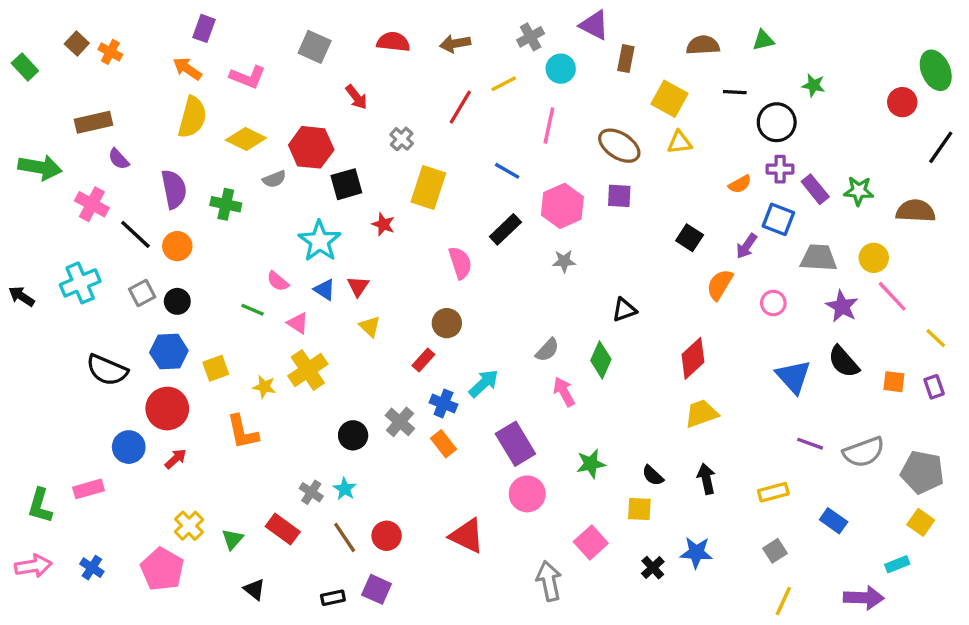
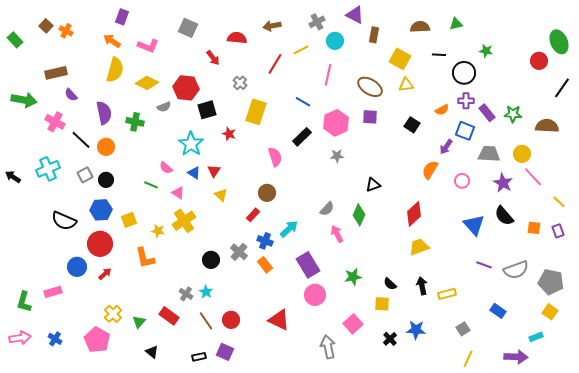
red semicircle: (393, 42) -> (237, 38), moved
black square: (690, 238) -> (412, 125), moved
yellow rectangle: (773, 492) -> (447, 294), moved

